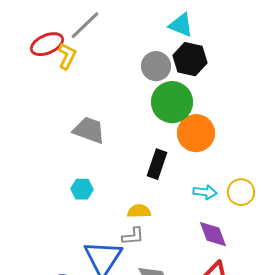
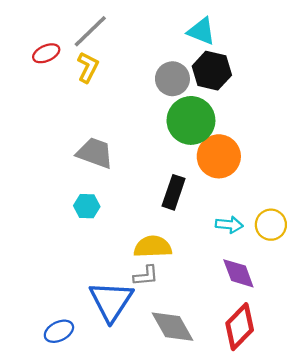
red ellipse: (47, 44) -> (46, 53), size x0.7
yellow L-shape: (67, 56) -> (88, 67), moved
cyan hexagon: (82, 189) -> (87, 206), moved
yellow semicircle: (139, 211) -> (153, 247), size x1.4

